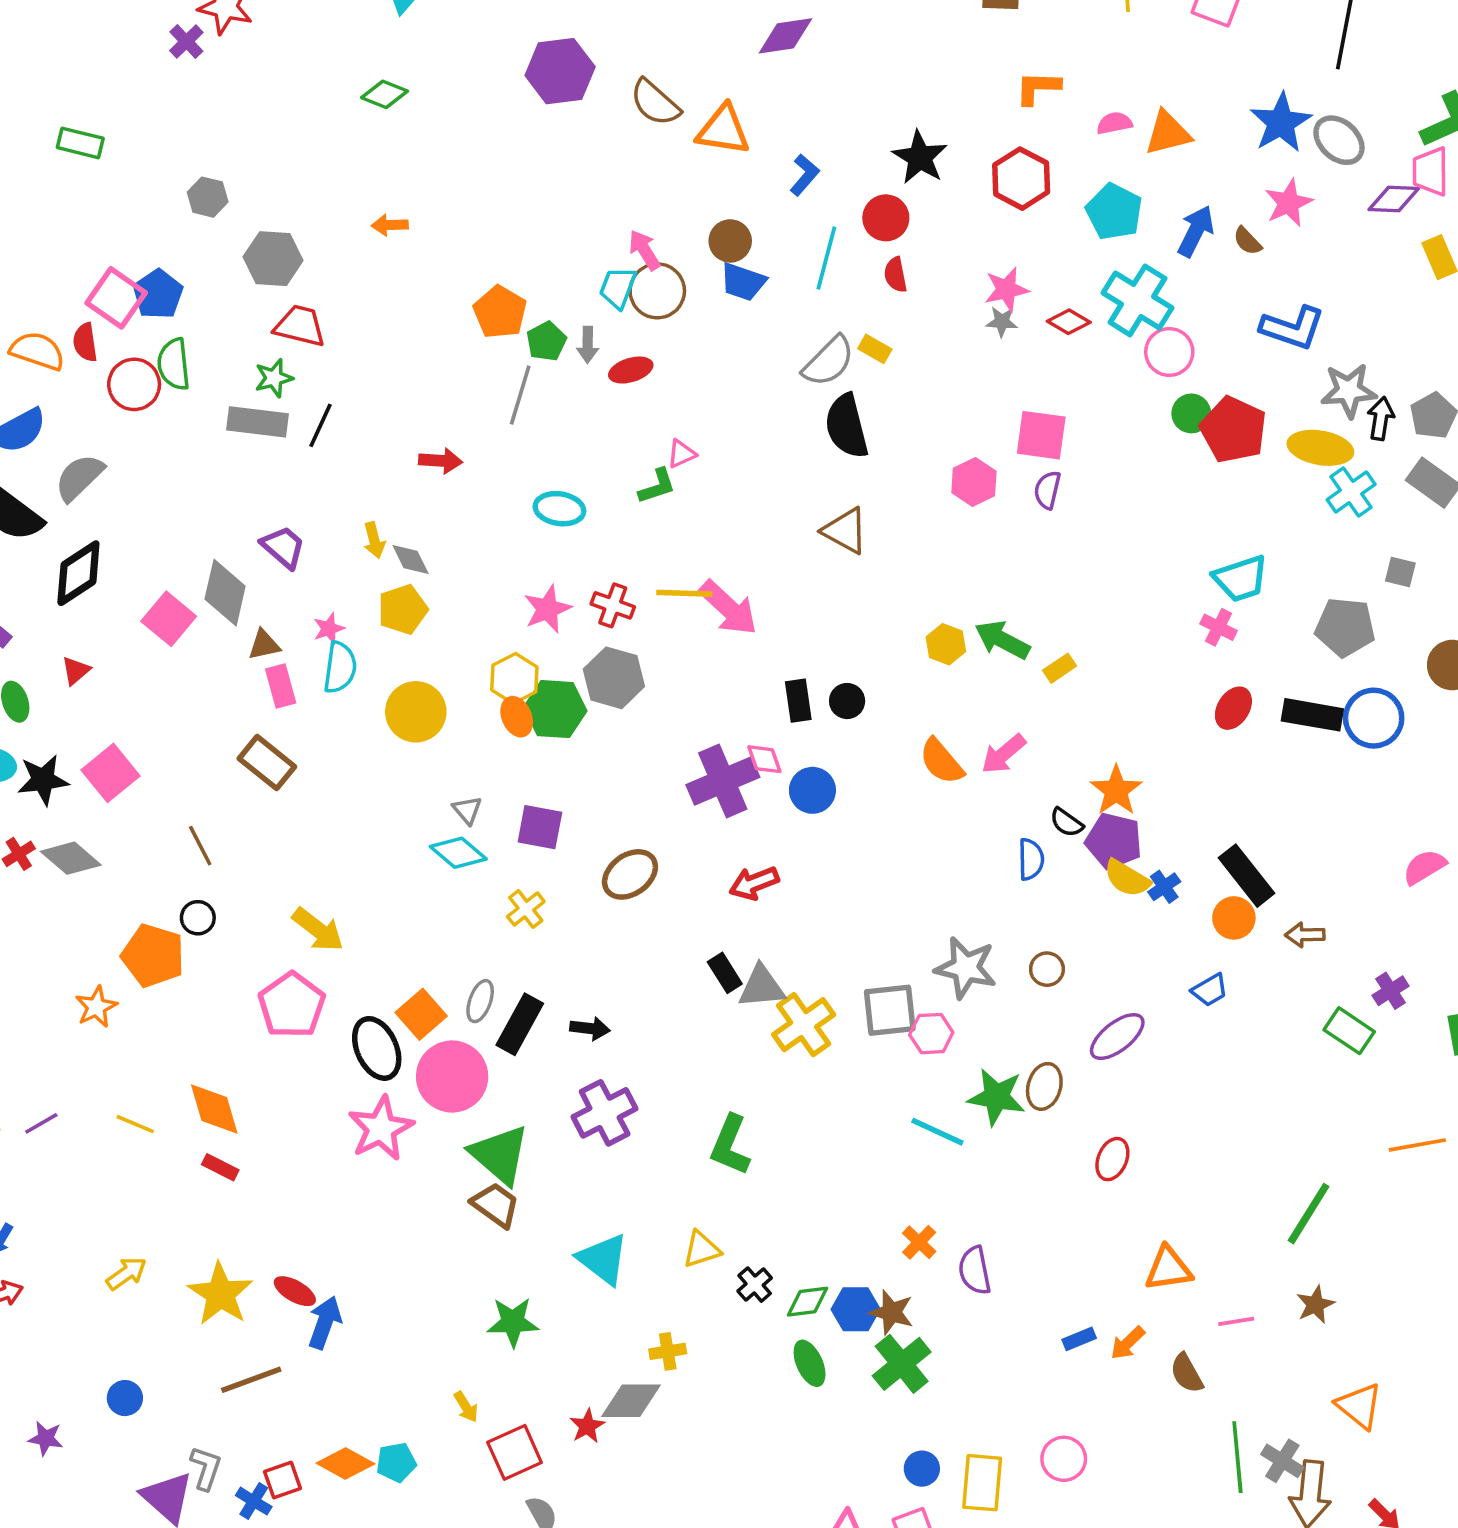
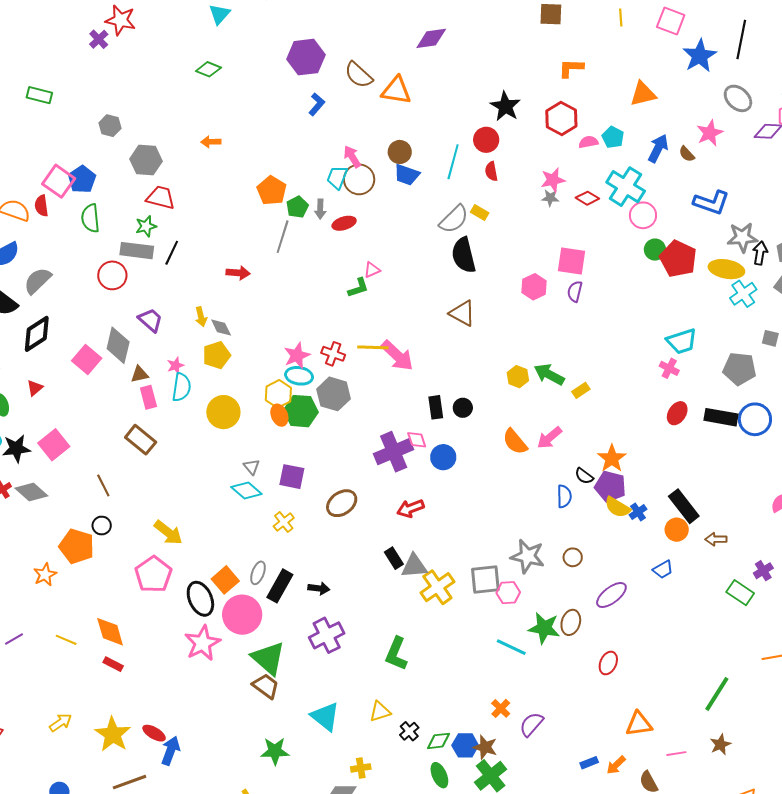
pink semicircle: (1114, 123) -> (588, 142), moved
blue star: (1281, 123) -> (700, 56), moved
blue L-shape: (804, 175) -> (317, 104), moved
cyan pentagon: (1114, 212) -> (613, 137), size x0.7
red circle: (134, 384) -> (112, 275), moved
cyan ellipse: (559, 509) -> (299, 376), moved
purple semicircle: (975, 1270) -> (531, 724), turned 52

